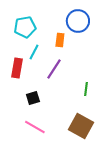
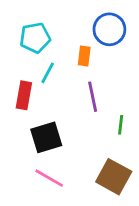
purple line: (54, 69) -> (93, 97), moved, turned -45
black square: (33, 98) -> (46, 137), size x1.6

